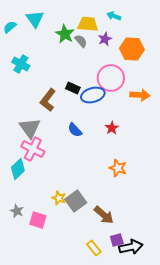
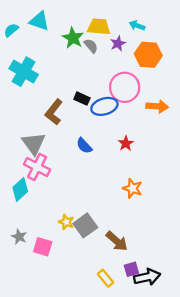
cyan arrow: (114, 16) -> (137, 26), moved
cyan triangle: (35, 19) -> (39, 21), turned -36
cyan cross: (21, 64) -> (24, 72), size x1.4

